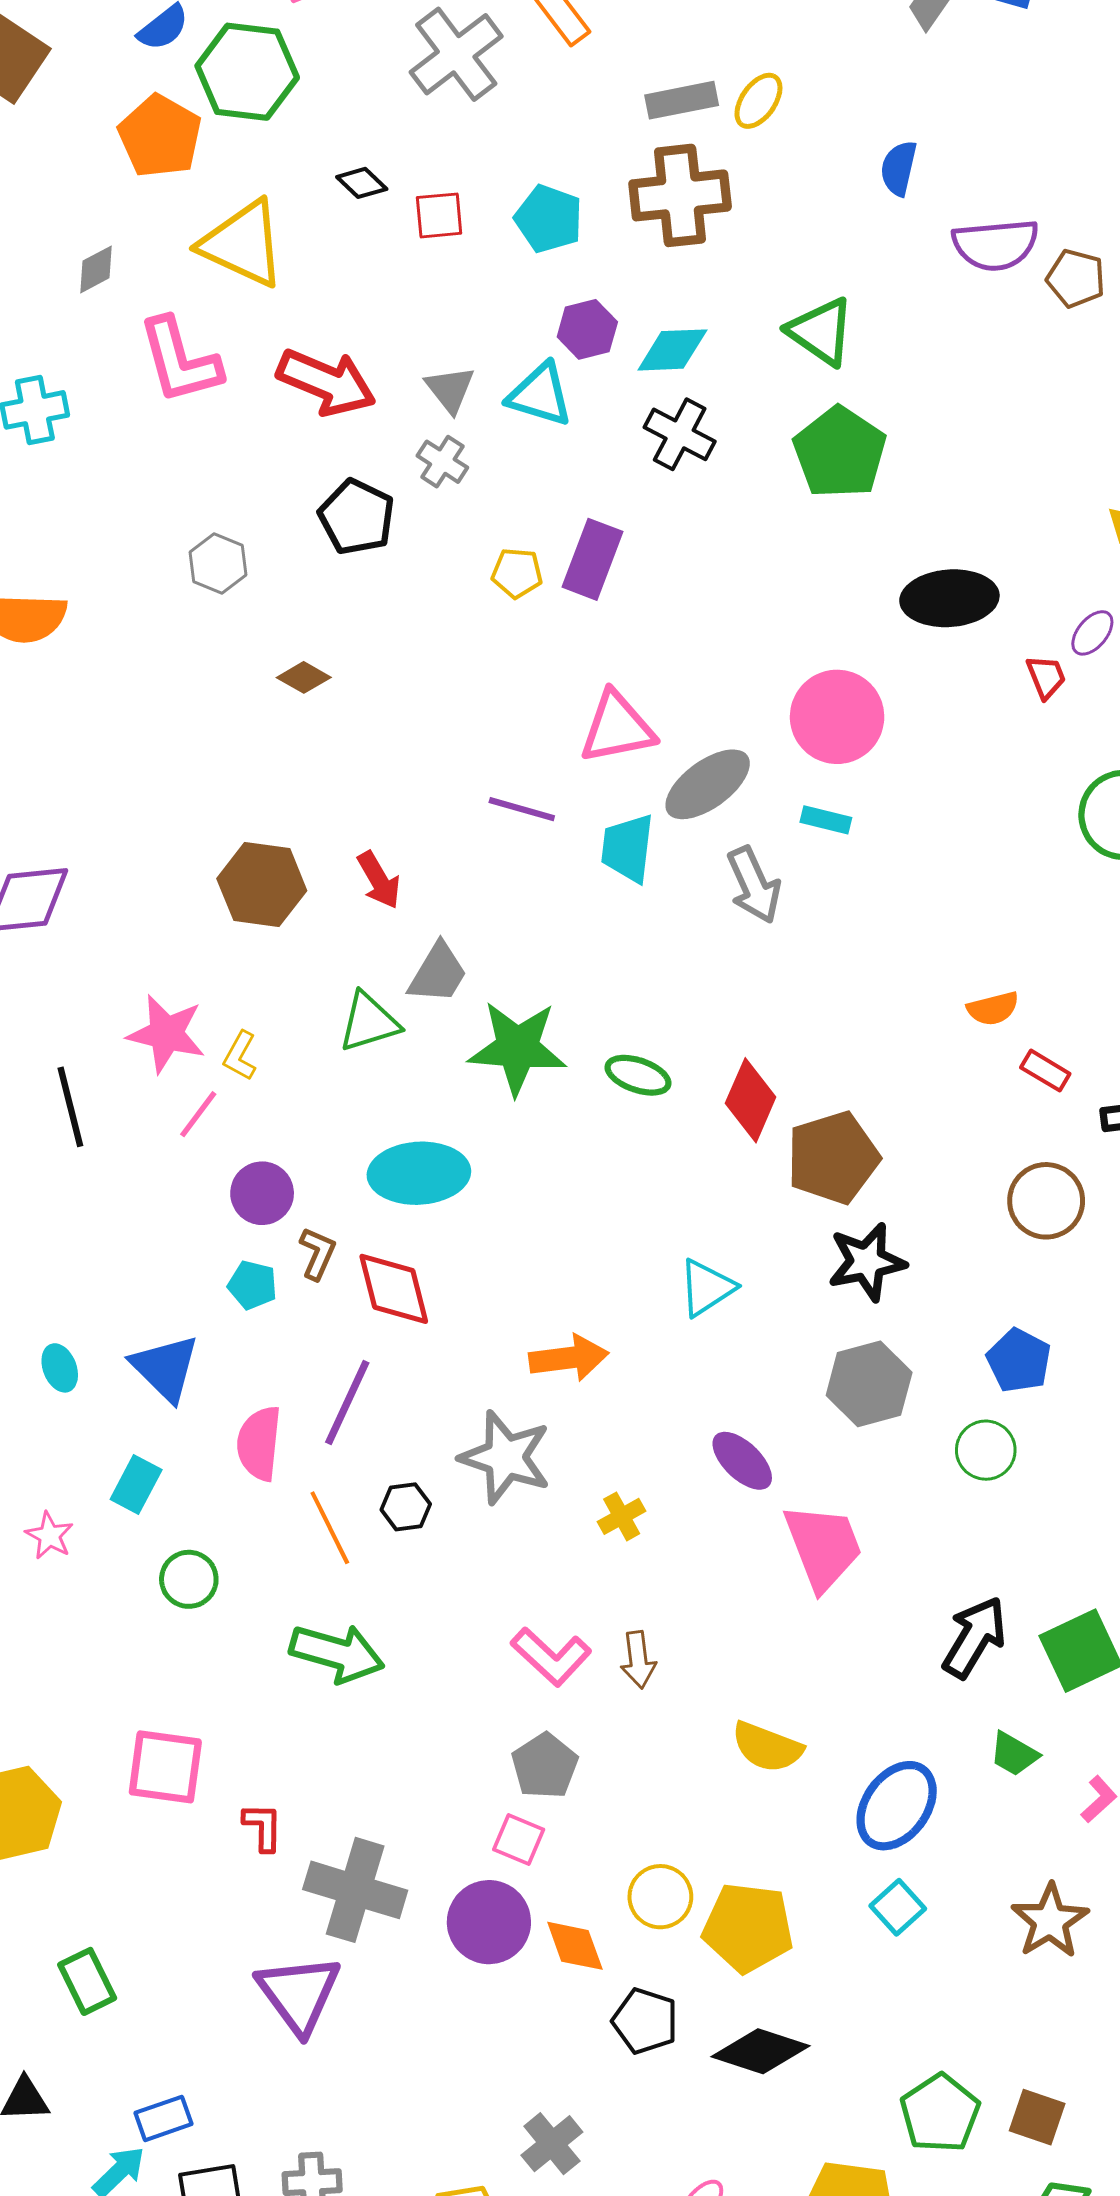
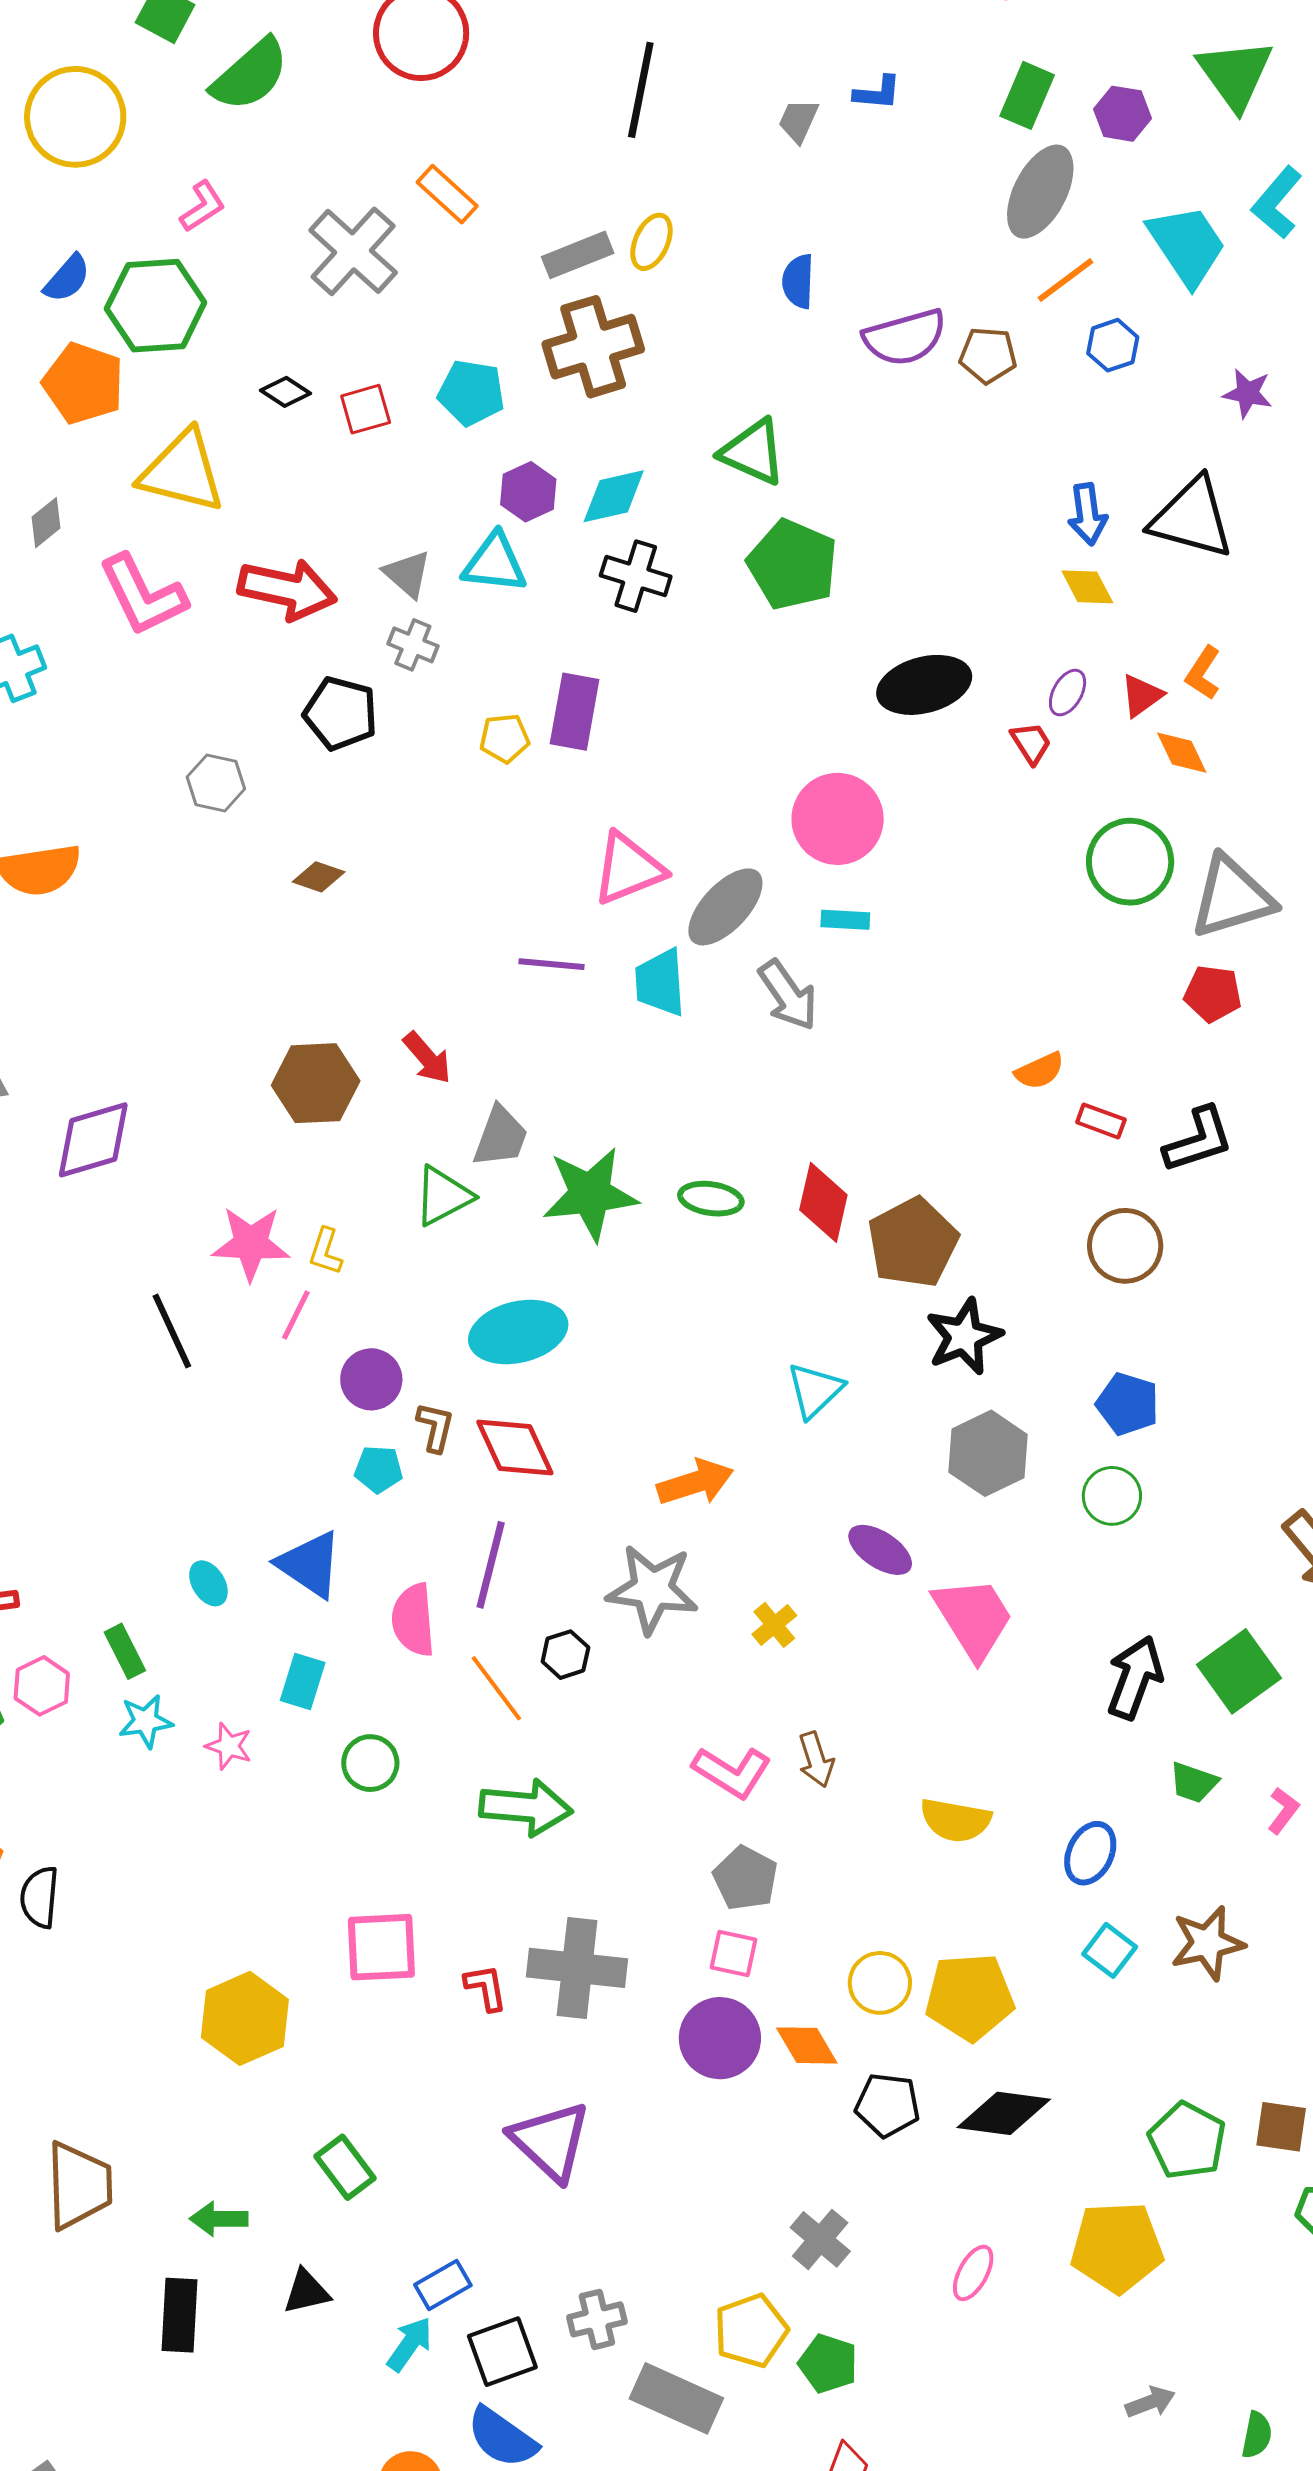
blue ellipse: (897, 1806) -> (1090, 1853), size x0.7
gray cross: (355, 1890) -> (577, 1968), moved
brown star: (1050, 1921) -> (1208, 1943), moved, turned 30

